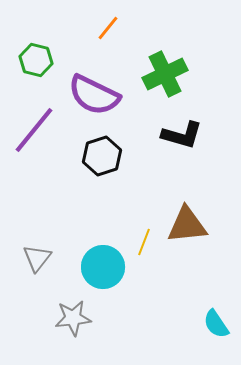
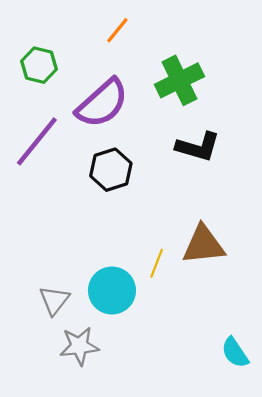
purple semicircle: (94, 95) -> (102, 103), turned -68
gray triangle: (37, 258) -> (54, 300), moved

